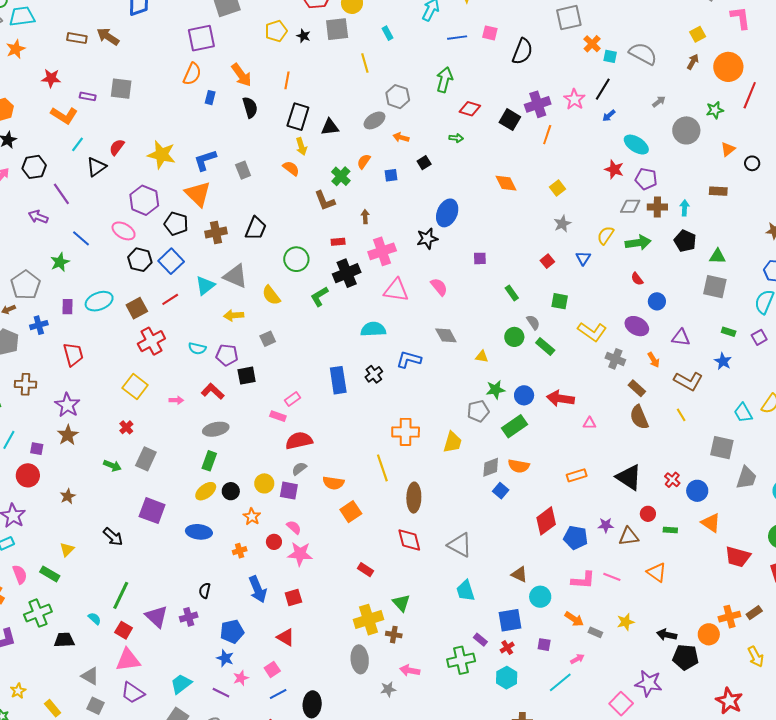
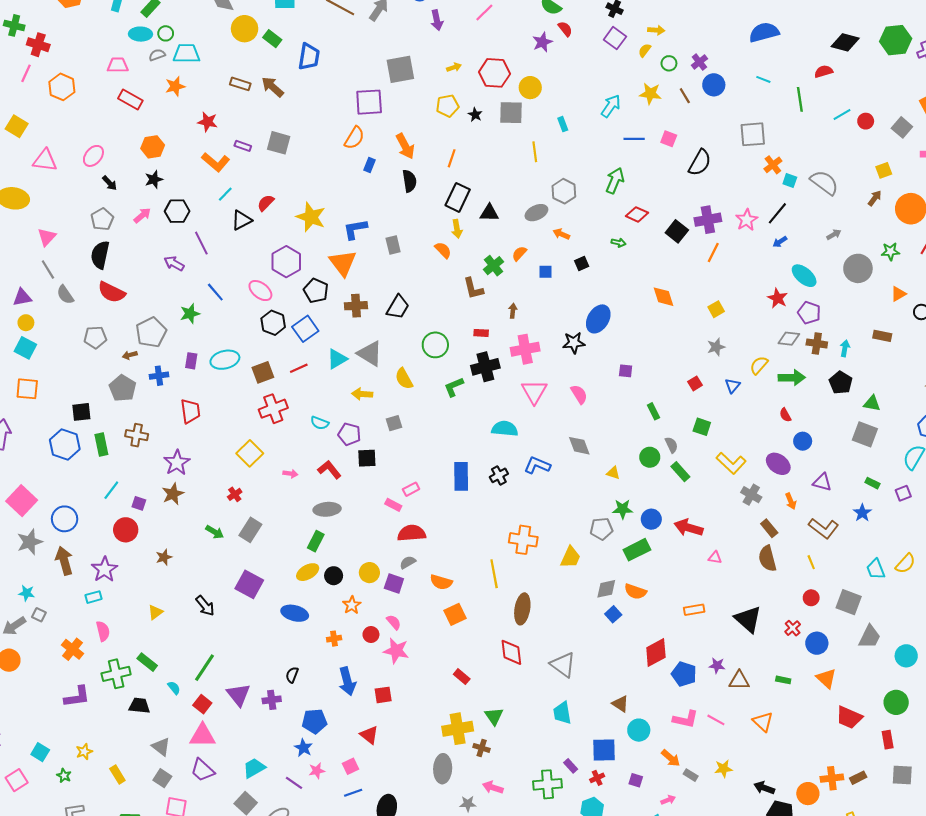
pink triangle: (396, 290) -> (534, 392), turned 44
red circle: (648, 514) -> (811, 598), moved
green rectangle: (50, 574) -> (147, 662), moved

